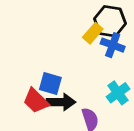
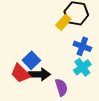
blue cross: (113, 45) -> (82, 46), moved
blue square: (50, 84) -> (31, 60), turned 30

